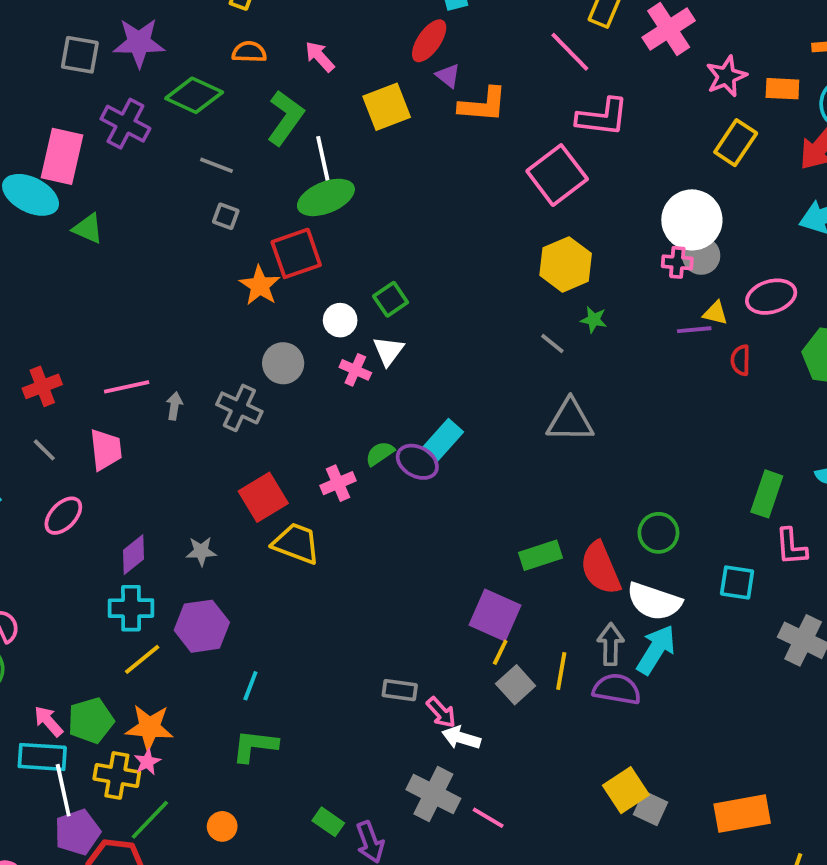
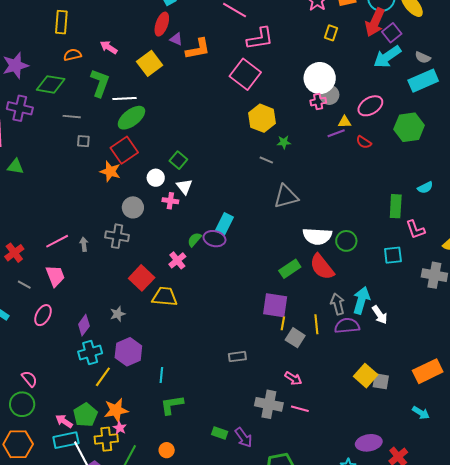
yellow rectangle: (736, 143) -> (331, 33), size x0.7
white line: (323, 159) -> (125, 98), turned -65
red semicircle: (740, 360) -> (364, 142), turned -42
white semicircle: (654, 601) -> (317, 236), moved
pink arrow: (441, 712) -> (293, 378), moved
white arrow: (461, 738) -> (380, 315), moved, turned -126

